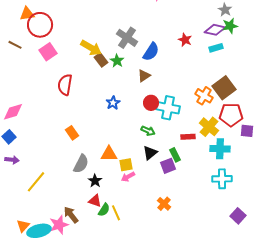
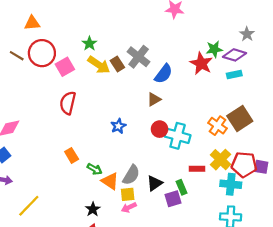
red circle: (40, 25) -> (42, 53), moved
green star: (230, 26) -> (214, 49), moved
red star: (185, 40) -> (201, 63), size x1.5
pink square: (48, 52) -> (65, 67), moved
brown rectangle: (101, 60) -> (117, 64), moved
green star: (117, 61) -> (89, 43), moved
red pentagon: (231, 115) -> (244, 165), moved
green arrow: (148, 131) -> (95, 169), moved
orange triangle: (109, 154) -> (110, 181), turned 30
gray semicircle: (81, 164) -> (131, 175), moved

